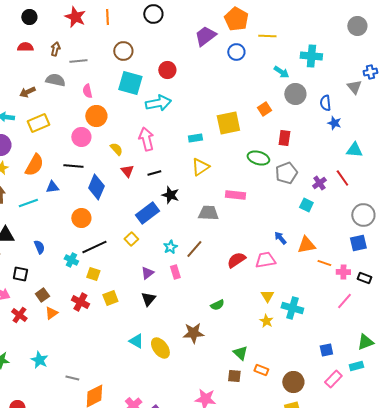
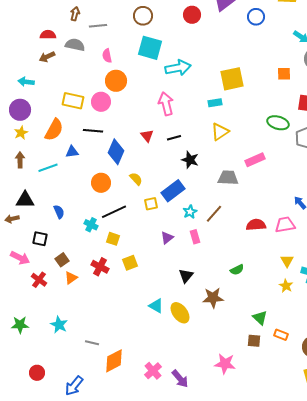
red semicircle: (25, 47) -> (48, 35), moved
red circle: (167, 70) -> (192, 15), moved
orange square: (264, 109) -> (284, 74), turned 32
yellow rectangle: (38, 123) -> (73, 101), moved, turned 35
yellow square: (228, 123) -> (232, 79), moved
yellow semicircle: (116, 149) -> (136, 179), moved
pink rectangle: (235, 195) -> (255, 160), turned -30
blue rectangle: (147, 213) -> (173, 191), moved
yellow square: (131, 239) -> (151, 204), turned 32
red semicircle: (236, 260) -> (256, 225), turned 30
black triangle: (148, 299) -> (186, 276), moved

